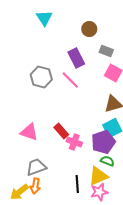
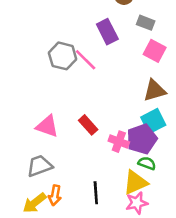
pink line: (70, 80) -> (86, 60), moved
pink cross: (74, 142) -> (119, 142), moved
gray trapezoid: (36, 167) -> (40, 166), moved
black line: (77, 184) -> (96, 193), moved

